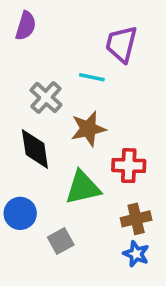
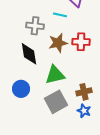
gray cross: (46, 97) -> (35, 26), turned -36
red cross: (129, 166) -> (81, 42), moved
gray square: (61, 241) -> (56, 102), moved, size x1.6

